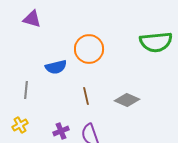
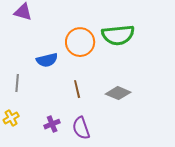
green semicircle: (156, 42) -> (118, 35), moved

